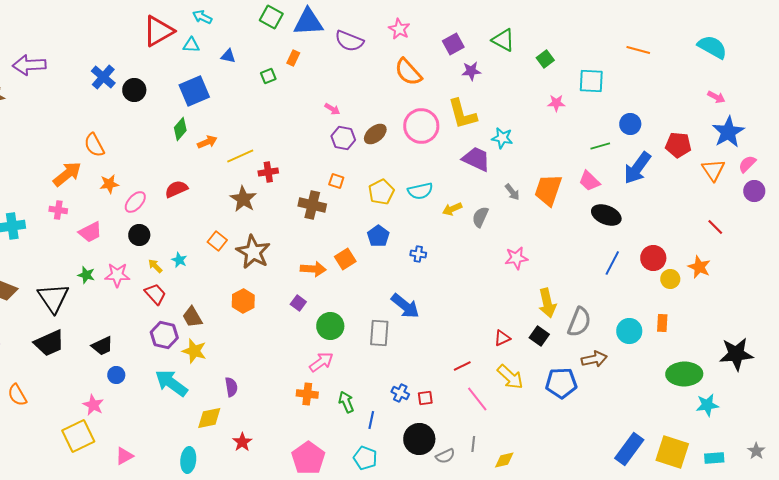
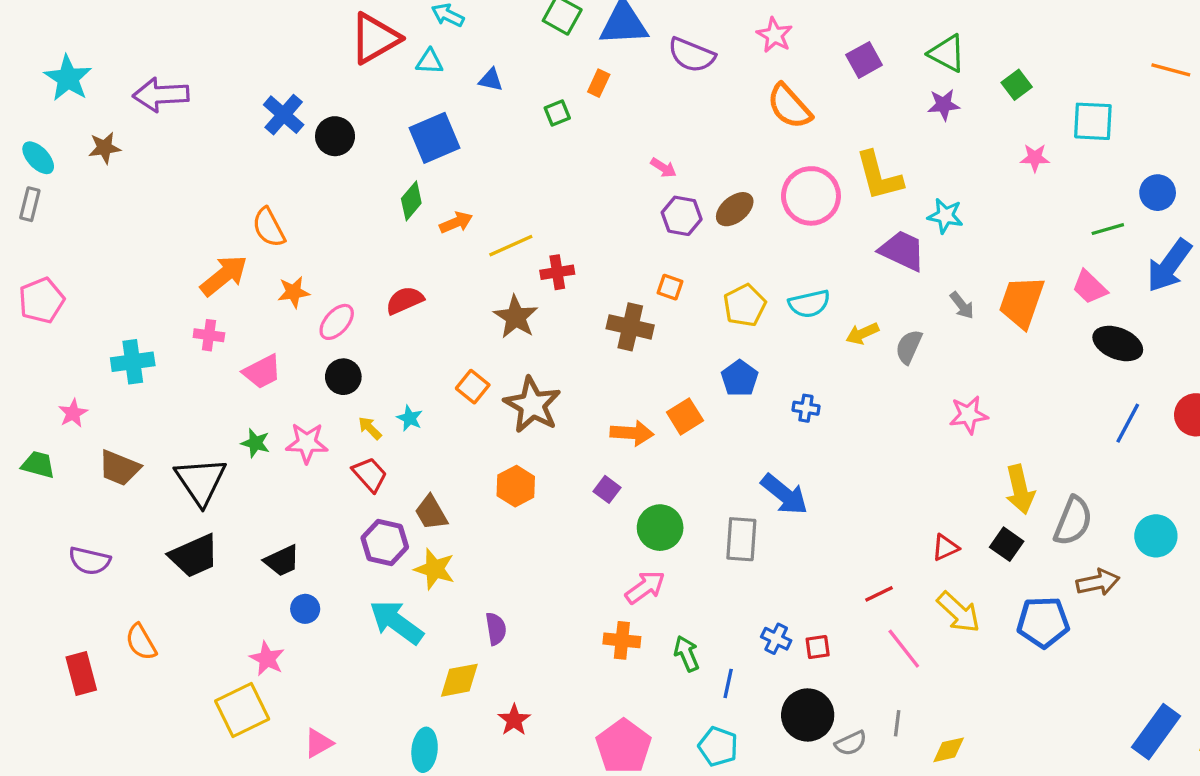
purple star: (471, 71) -> (944, 105), moved

